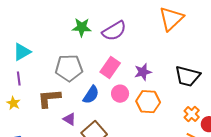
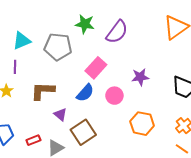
purple semicircle: (114, 31) -> (117, 32), turned -30
gray pentagon: (69, 68) -> (58, 47), moved
pink rectangle: (110, 68) -> (96, 68), moved
orange hexagon: (148, 102) -> (142, 124), moved

